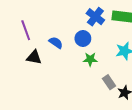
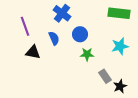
blue cross: (95, 17) -> (62, 13), moved
blue semicircle: (56, 43) -> (54, 38), turned 32

